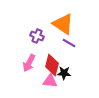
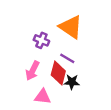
purple line: (69, 43) -> (67, 58), moved
pink triangle: (50, 81) -> (43, 97), moved

